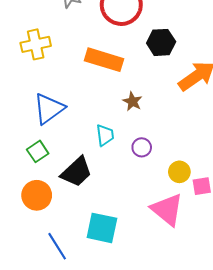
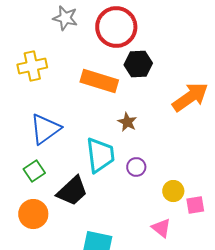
black hexagon: (161, 42) -> (138, 64), moved
cyan trapezoid: (105, 135) -> (100, 155), size x1.6
pink triangle: (167, 210) -> (161, 228), size x0.6

